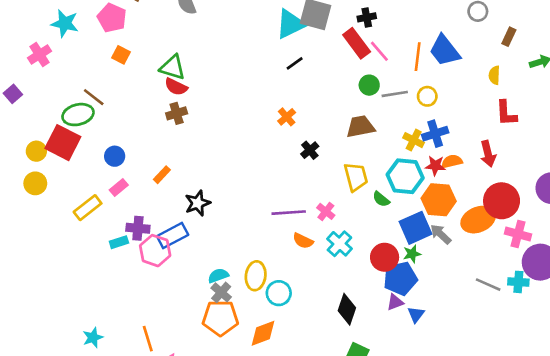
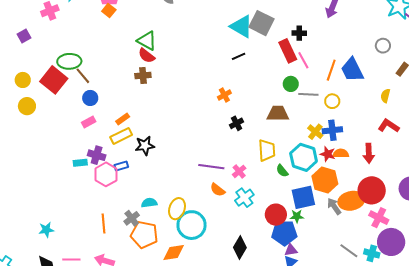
cyan triangle: (290, 24) -> (241, 26), turned 45
orange square: (121, 55) -> (109, 11), moved
brown line: (94, 97) -> (83, 76), moved
red L-shape: (506, 113) -> (389, 126), turned 115
yellow circle: (36, 151) -> (23, 80), moved
yellow rectangle: (88, 208) -> (121, 136), moved
gray arrow: (441, 234) -> (334, 206), moved
blue rectangle: (173, 236) -> (121, 166), size x0.6
gray cross: (221, 292) -> (132, 218), moved
cyan circle: (279, 293) -> (192, 225), size x1.5
purple triangle: (395, 302) -> (291, 250), moved
orange line: (148, 339) -> (104, 223), moved

